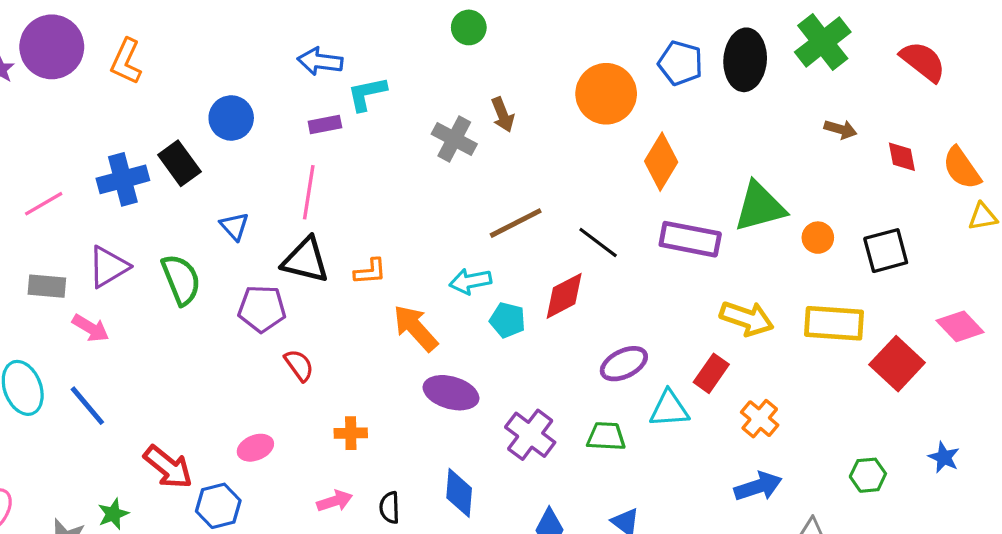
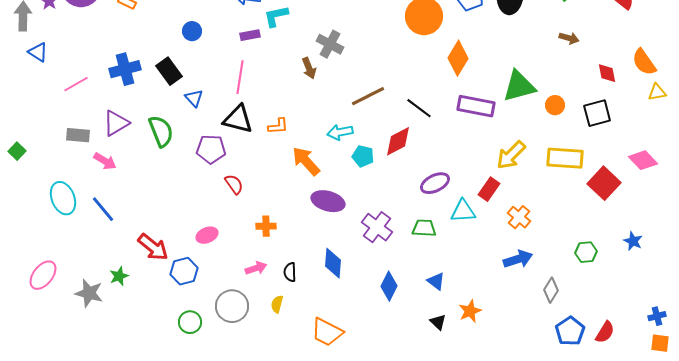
brown arrow: (503, 115) -> (309, 68), moved
blue circle: (231, 118) -> (192, 31), size x0.7
red diamond: (902, 157) -> (607, 73), moved
black rectangle: (179, 163) -> (169, 71), moved
yellow arrow: (747, 318) -> (511, 155), turned 116

